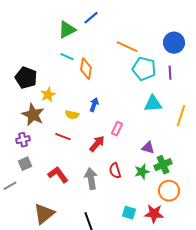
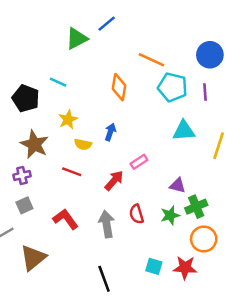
cyan line: (67, 57) -> (58, 82), moved
orange diamond: (86, 69) -> (119, 87), moved
yellow star: (48, 95) -> (68, 119), moved
pink rectangle: (117, 129) -> (139, 162), turned 32
brown triangle: (44, 214) -> (33, 258), moved

